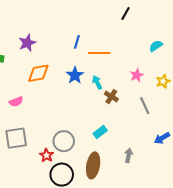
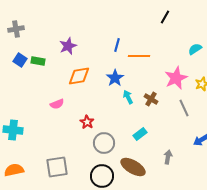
pink star: (137, 75) -> (176, 78), size x1.6
cyan arrow: (97, 82) -> (128, 97), moved
gray square: (16, 138) -> (57, 167), moved
red star: (46, 155) -> (87, 122), moved
brown ellipse: (93, 165) -> (133, 167), turned -70

